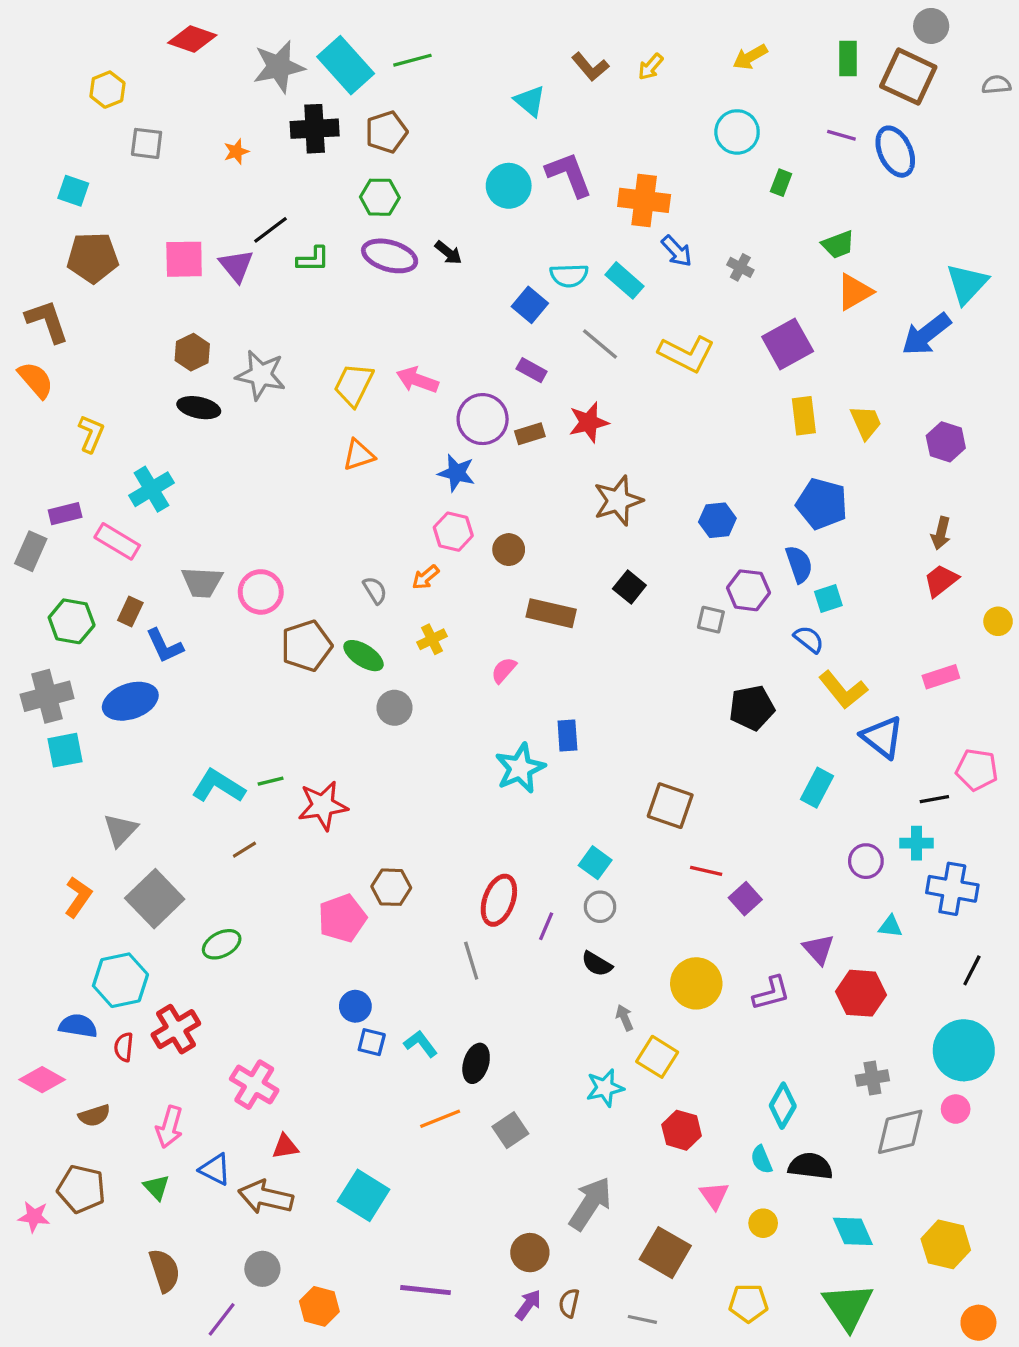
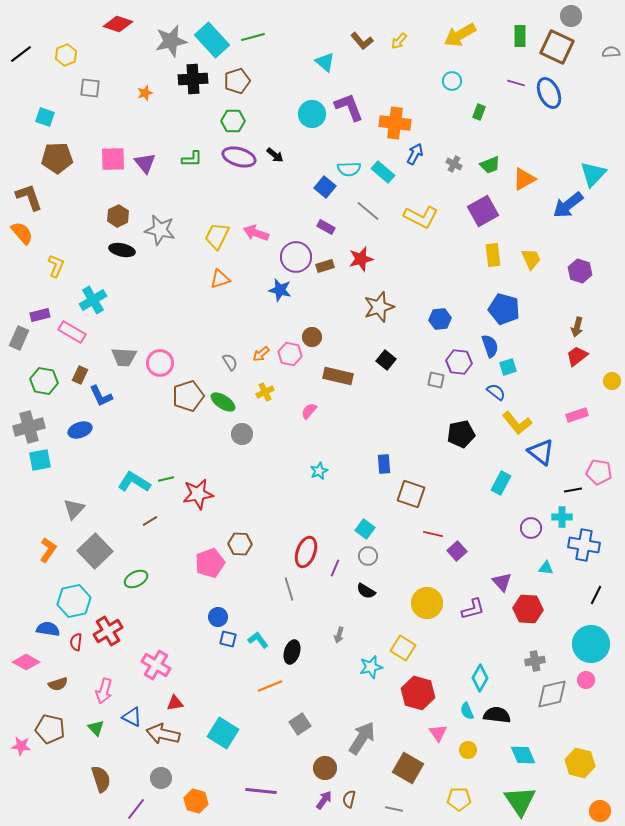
yellow arrow: (750, 57) -> (460, 35), size x1.5
cyan circle: (737, 132) -> (452, 81), size x0.7
black line: (271, 230) -> (21, 54), moved
green trapezoid: (838, 245) -> (490, 165), moved
blue arrow: (677, 251) -> (415, 154), turned -110
pink hexagon: (453, 532) -> (290, 354), moved
blue ellipse: (130, 701) -> (80, 430), size x0.7
blue rectangle: (567, 735) -> (384, 464), moved
cyan star: (520, 768) -> (319, 471), size x0.6
gray arrow: (624, 1018) -> (339, 635), moved, turned -140
gray square: (510, 1130) -> (300, 724), moved
red hexagon: (682, 1130) -> (418, 693), size x1.4

